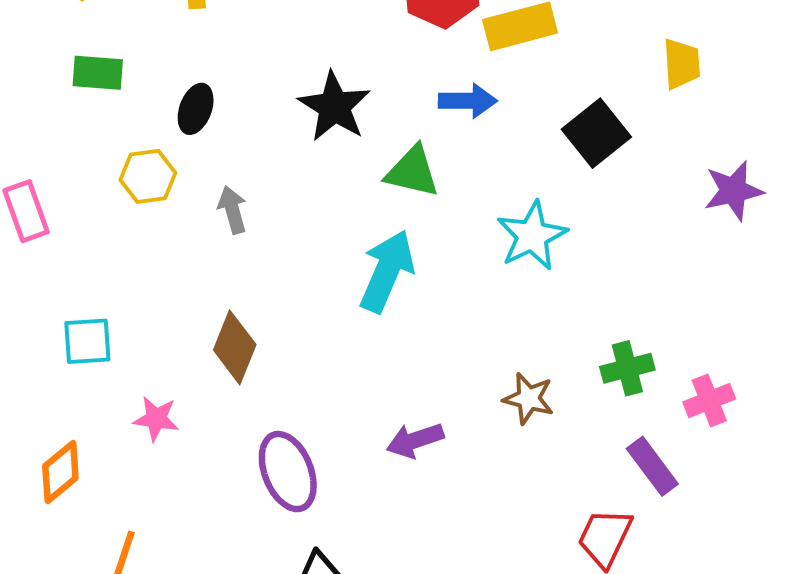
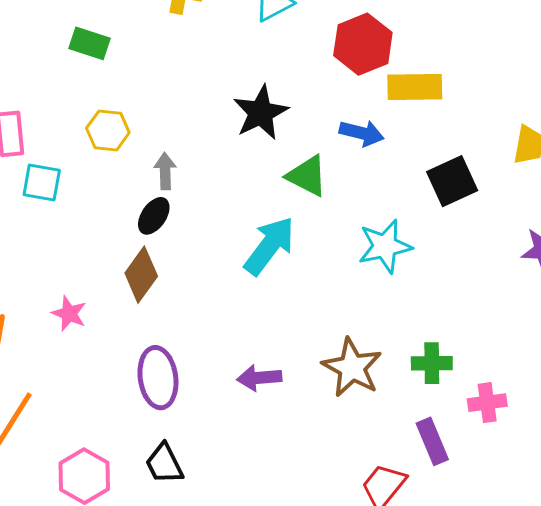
black ellipse: (196, 109) -> (154, 216), moved
cyan square: (87, 341) -> (42, 183), moved
brown star: (529, 398) -> (352, 368), size x1.5

